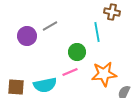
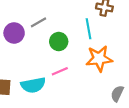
green circle: (77, 52) -> (59, 42), moved
orange star: (104, 74) -> (99, 59), moved

